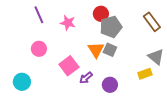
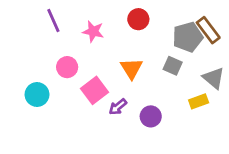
gray pentagon: (111, 27) -> (188, 37), moved
pink circle: (39, 49) -> (67, 67), moved
gray square: (110, 50) -> (173, 66), moved
cyan circle: (22, 82) -> (37, 95), moved

